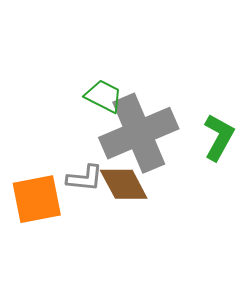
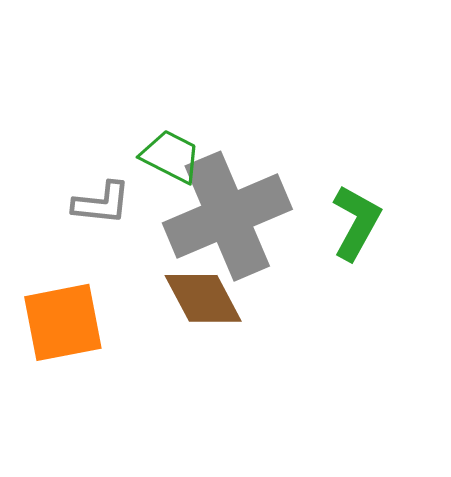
gray L-shape: (85, 178) -> (102, 203), moved

